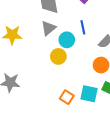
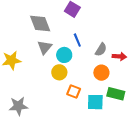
orange square: (67, 97) -> (74, 91), moved

